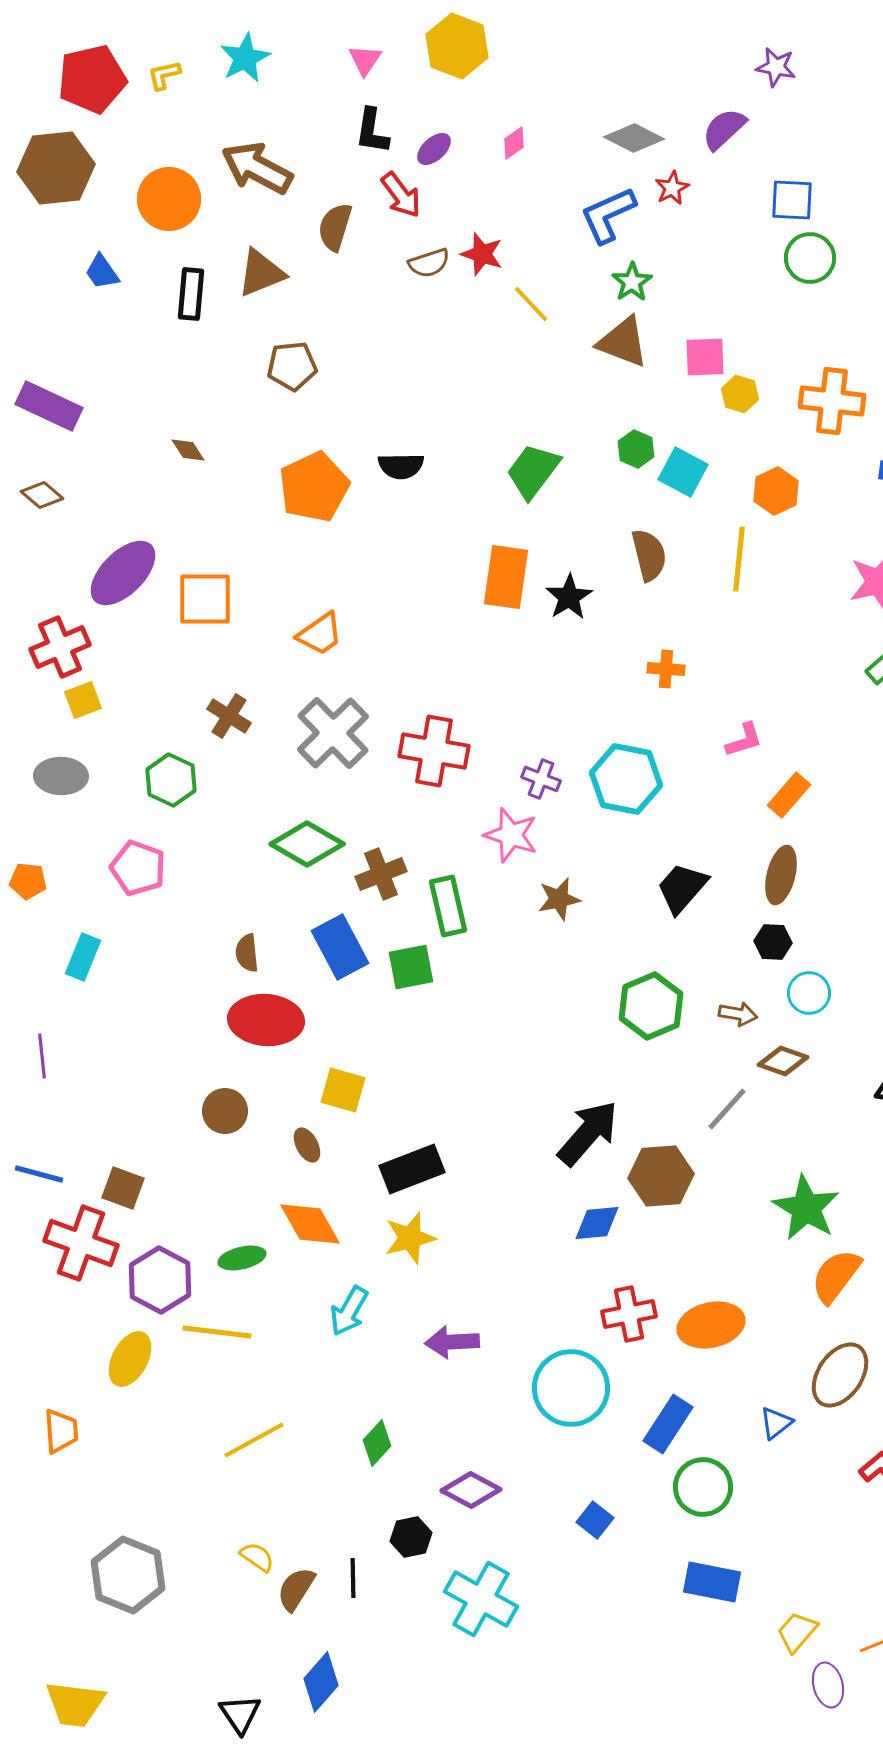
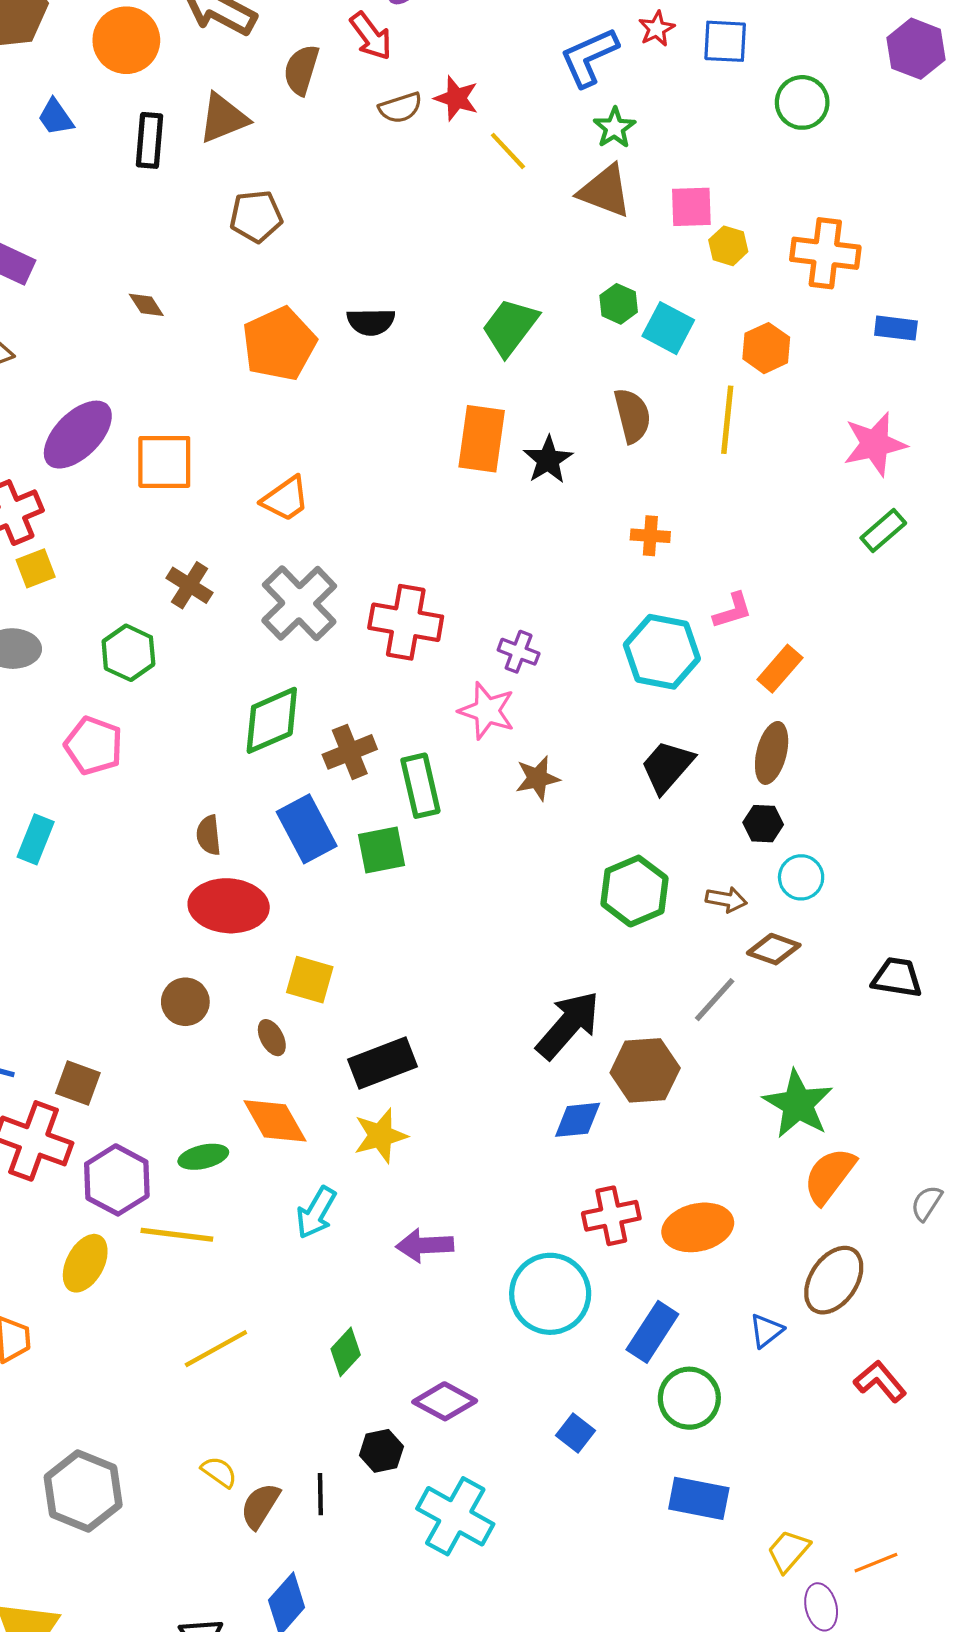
blue square: (792, 200) -> (725, 41), moved
cyan hexagon: (626, 779) -> (662, 652), moved
green diamond: (307, 844) -> (272, 720), turned -54

